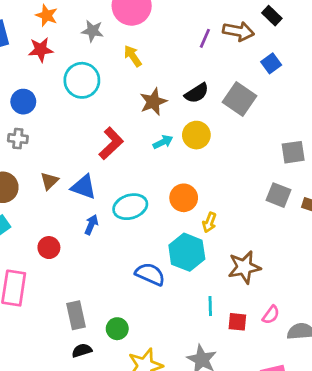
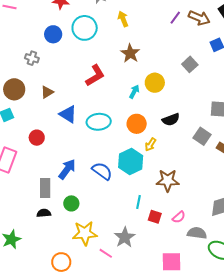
black semicircle: (197, 93) -> (171, 120), moved
gray square: (240, 99) -> (190, 64), size x0.7
blue circle: (23, 102) -> (53, 34), moved
brown star: (153, 102) -> (130, 53), turned -30
cyan arrow: (163, 142) -> (134, 92), moved, turned -48
blue triangle: (84, 187) -> (68, 114), moved
blue arrow: (91, 225) -> (67, 169), moved, size x1.5

